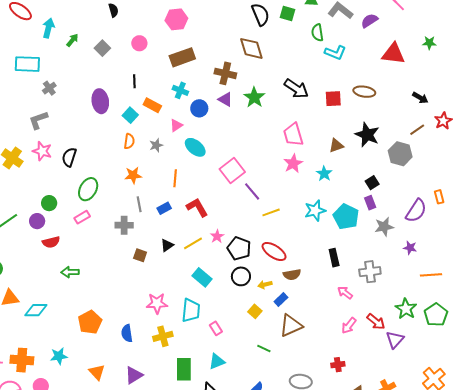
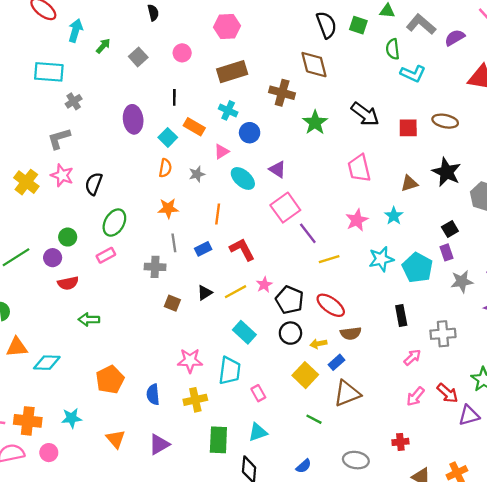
purple triangle: (225, 99) -> (278, 169), moved
pink star: (293, 164) -> (357, 220), moved
pink arrow: (345, 293) -> (412, 357), turned 98
yellow square: (255, 311) -> (305, 375), size x1.5
purple triangle: (395, 340) -> (469, 415), turned 30

